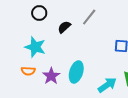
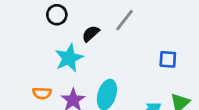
cyan star: (35, 47) -> (69, 58), moved, turned 30

